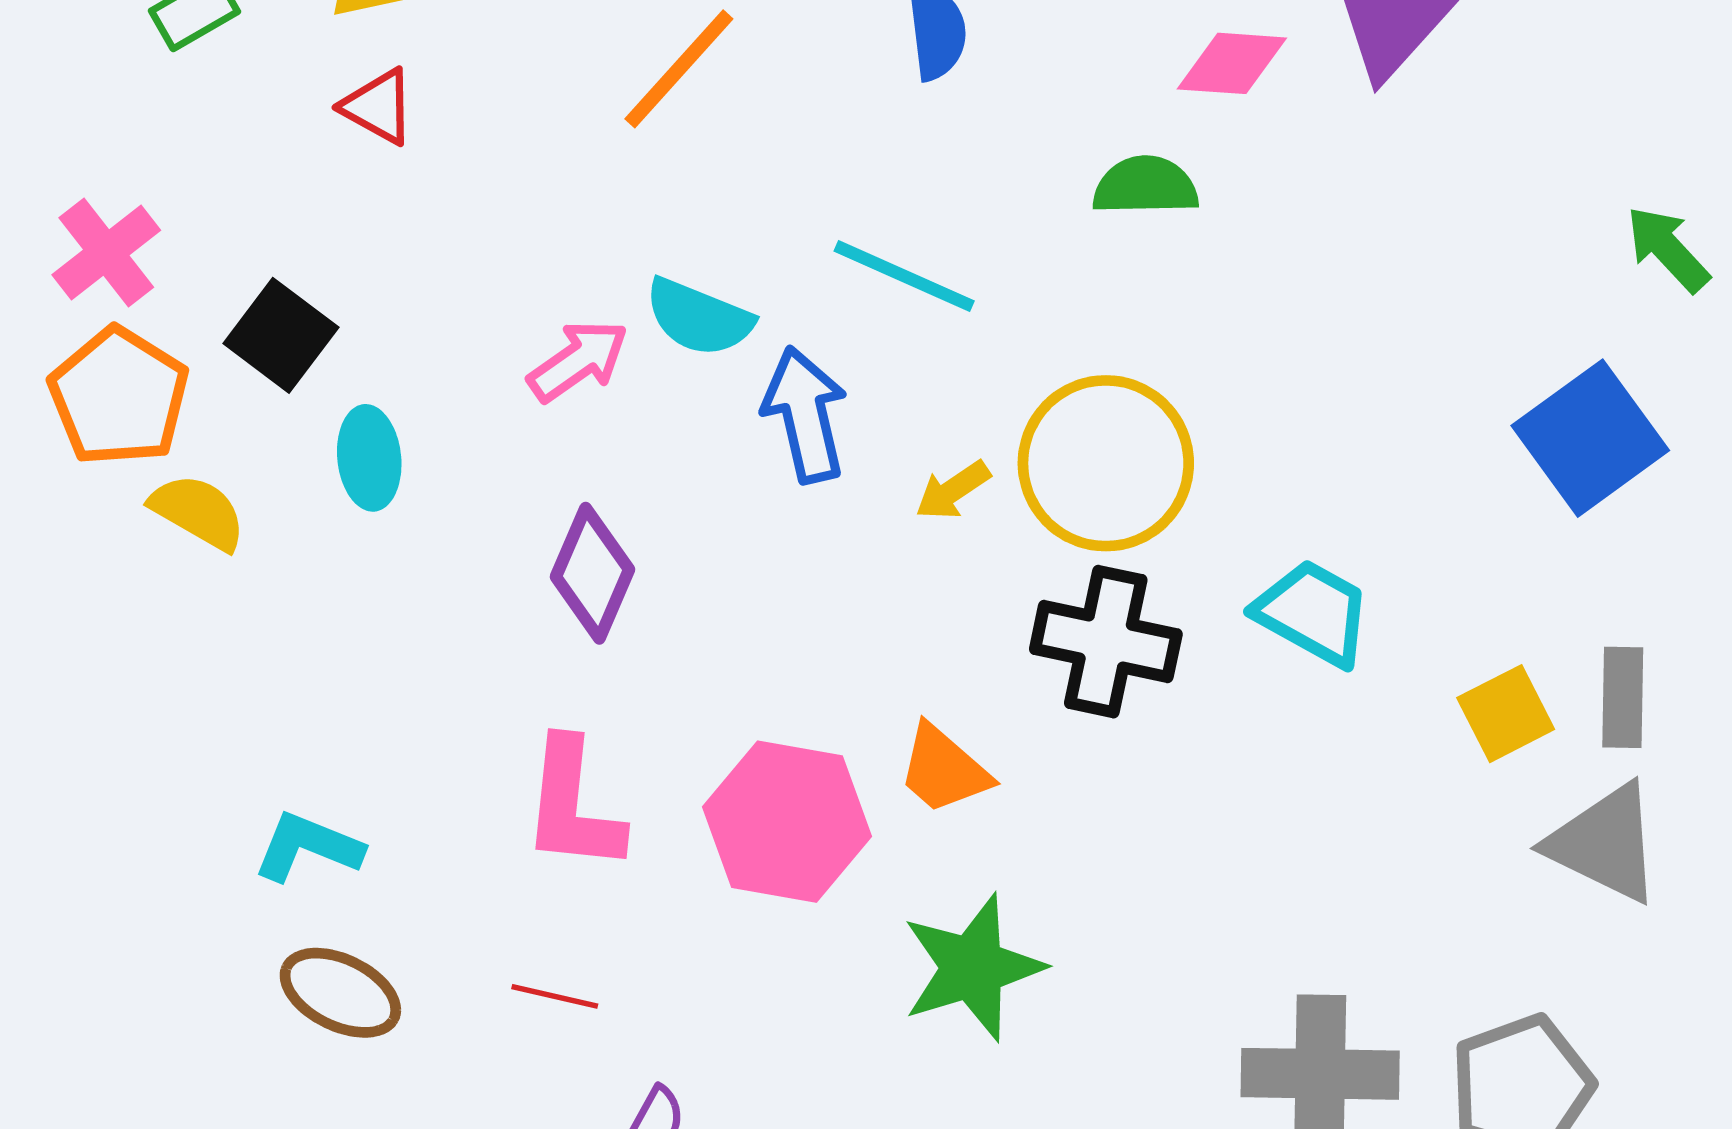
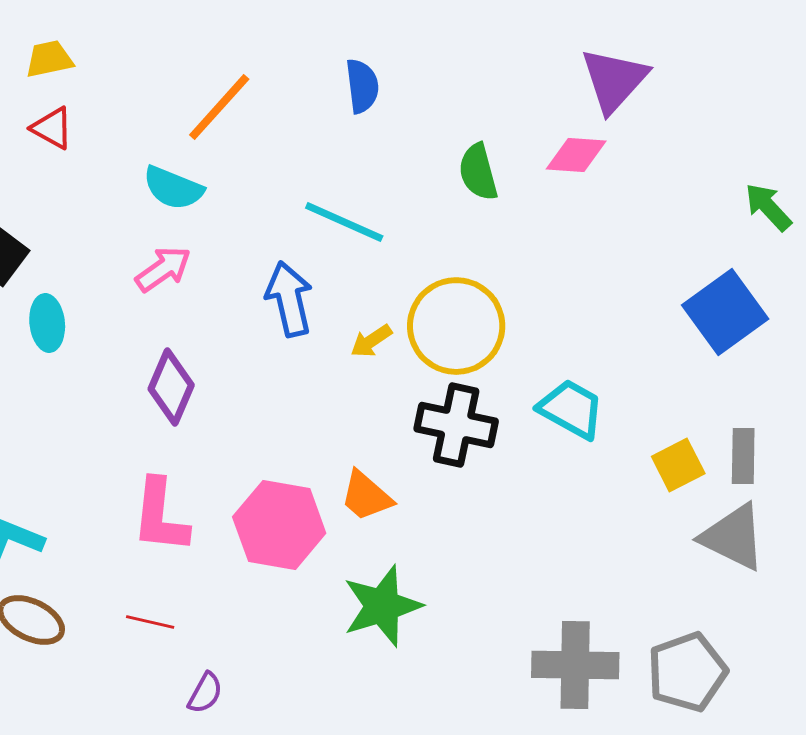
pink diamond: (1232, 63) -> (576, 155), moved
green semicircle: (1145, 186) -> (478, 172), turned -104
cyan semicircle: (699, 317) -> (173, 188), moved

